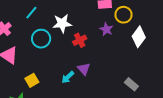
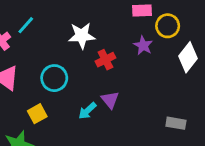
cyan line: (31, 13) -> (26, 25), moved
cyan circle: (41, 39) -> (54, 78), moved
gray rectangle: (131, 84) -> (176, 123), turned -32

